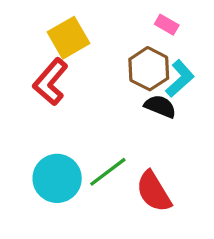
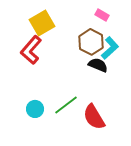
cyan circle: (57, 178) -> (35, 109), size x0.6

